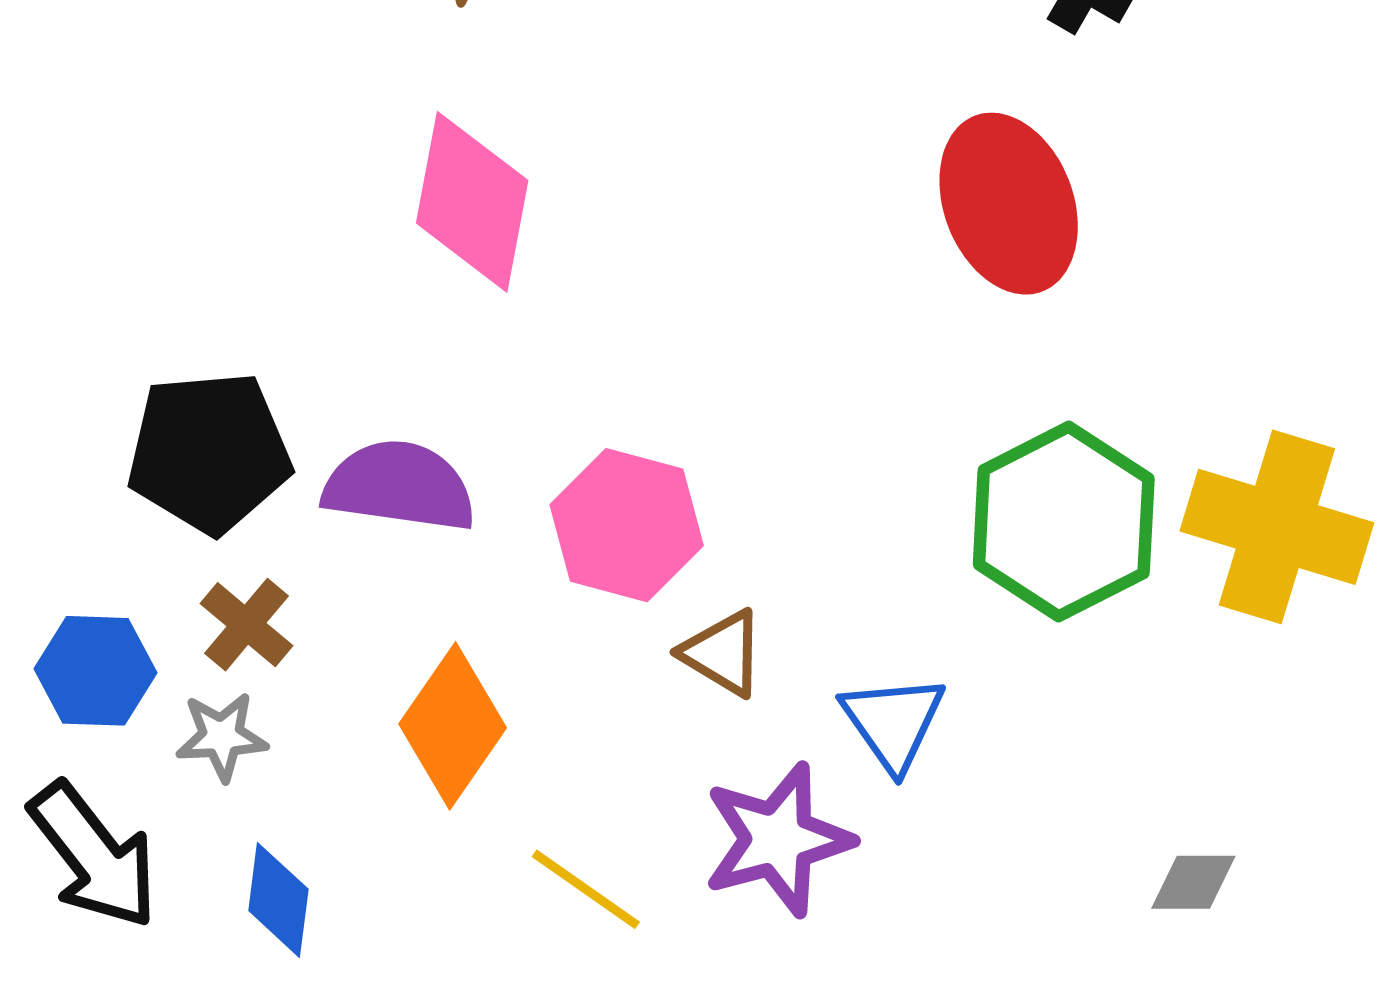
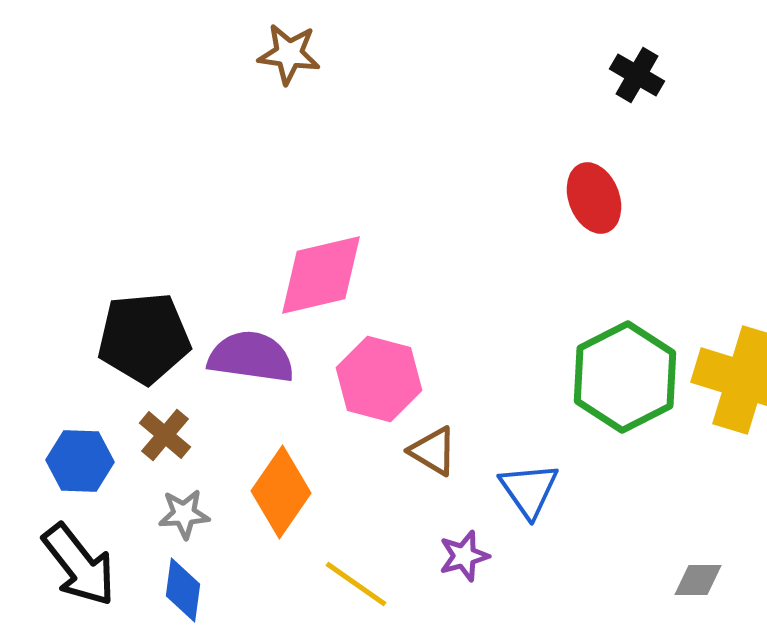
pink diamond: (472, 202) -> (321, 275), moved, turned 66
red ellipse: (1009, 204) -> (594, 198), size x0.7
gray star: (222, 737) -> (184, 514), moved
purple star: (778, 840) -> (464, 556), size x0.6

